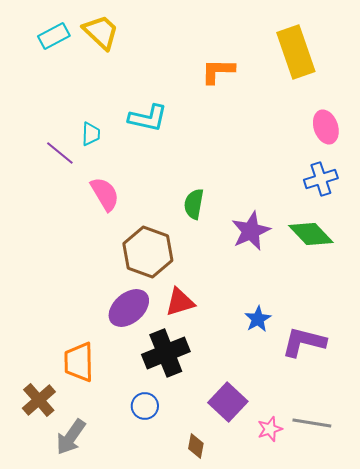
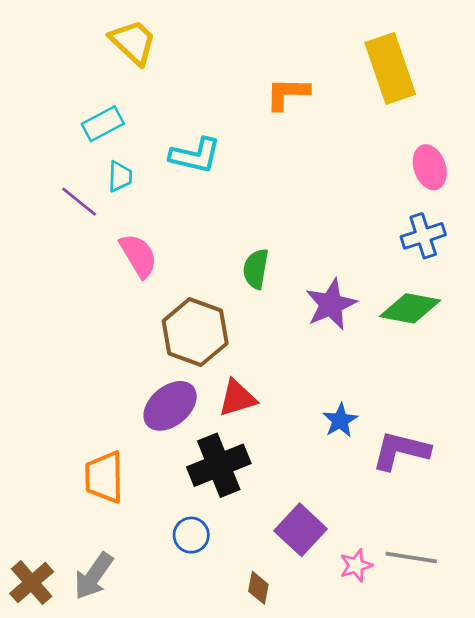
cyan rectangle: (54, 36) -> (103, 124), moved
green diamond: (311, 234) -> (410, 308), turned -36
brown cross: (39, 400) -> (32, 583), moved

